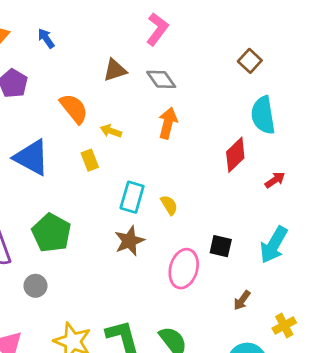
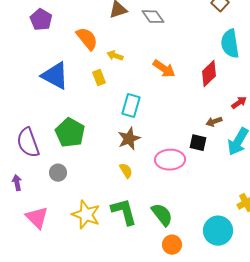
orange arrow: (168, 123) -> (164, 69), moved, turned 110
red arrow: (275, 180) -> (239, 103), moved
yellow semicircle: (169, 205) -> (126, 171), moved
pink ellipse: (184, 269) -> (170, 160), turned 72
brown arrow: (242, 300) -> (214, 122), moved, turned 35

